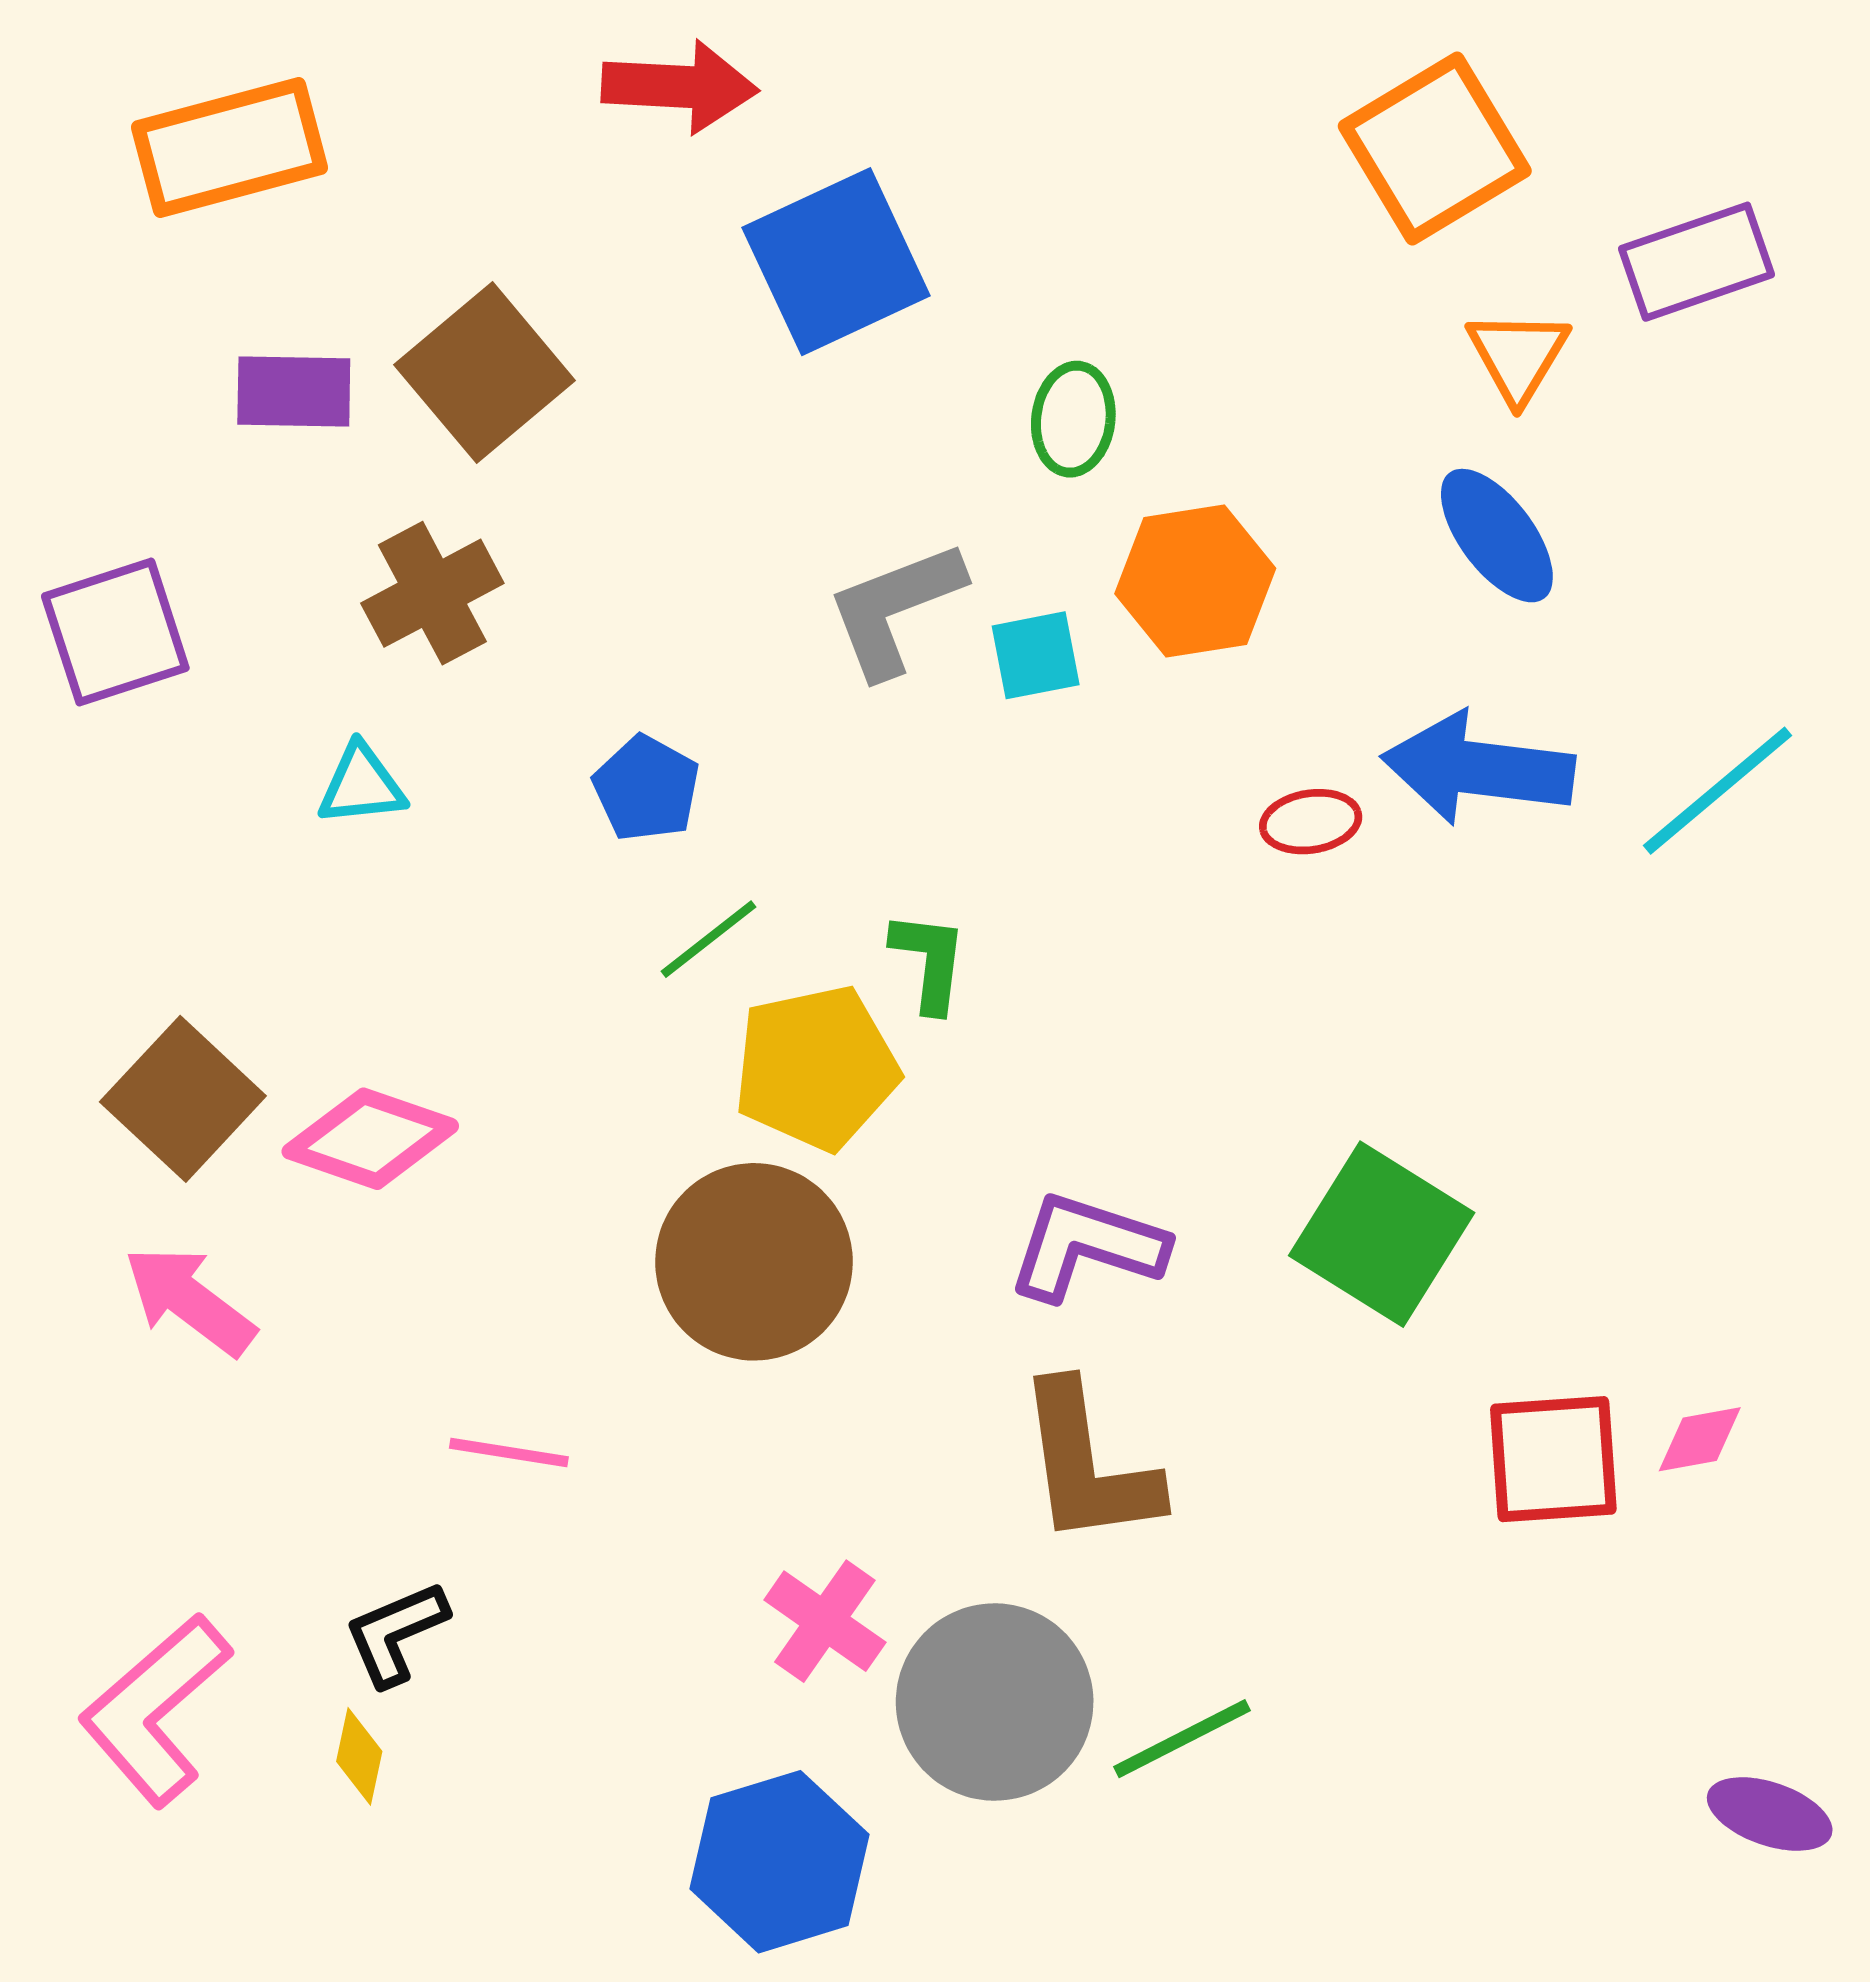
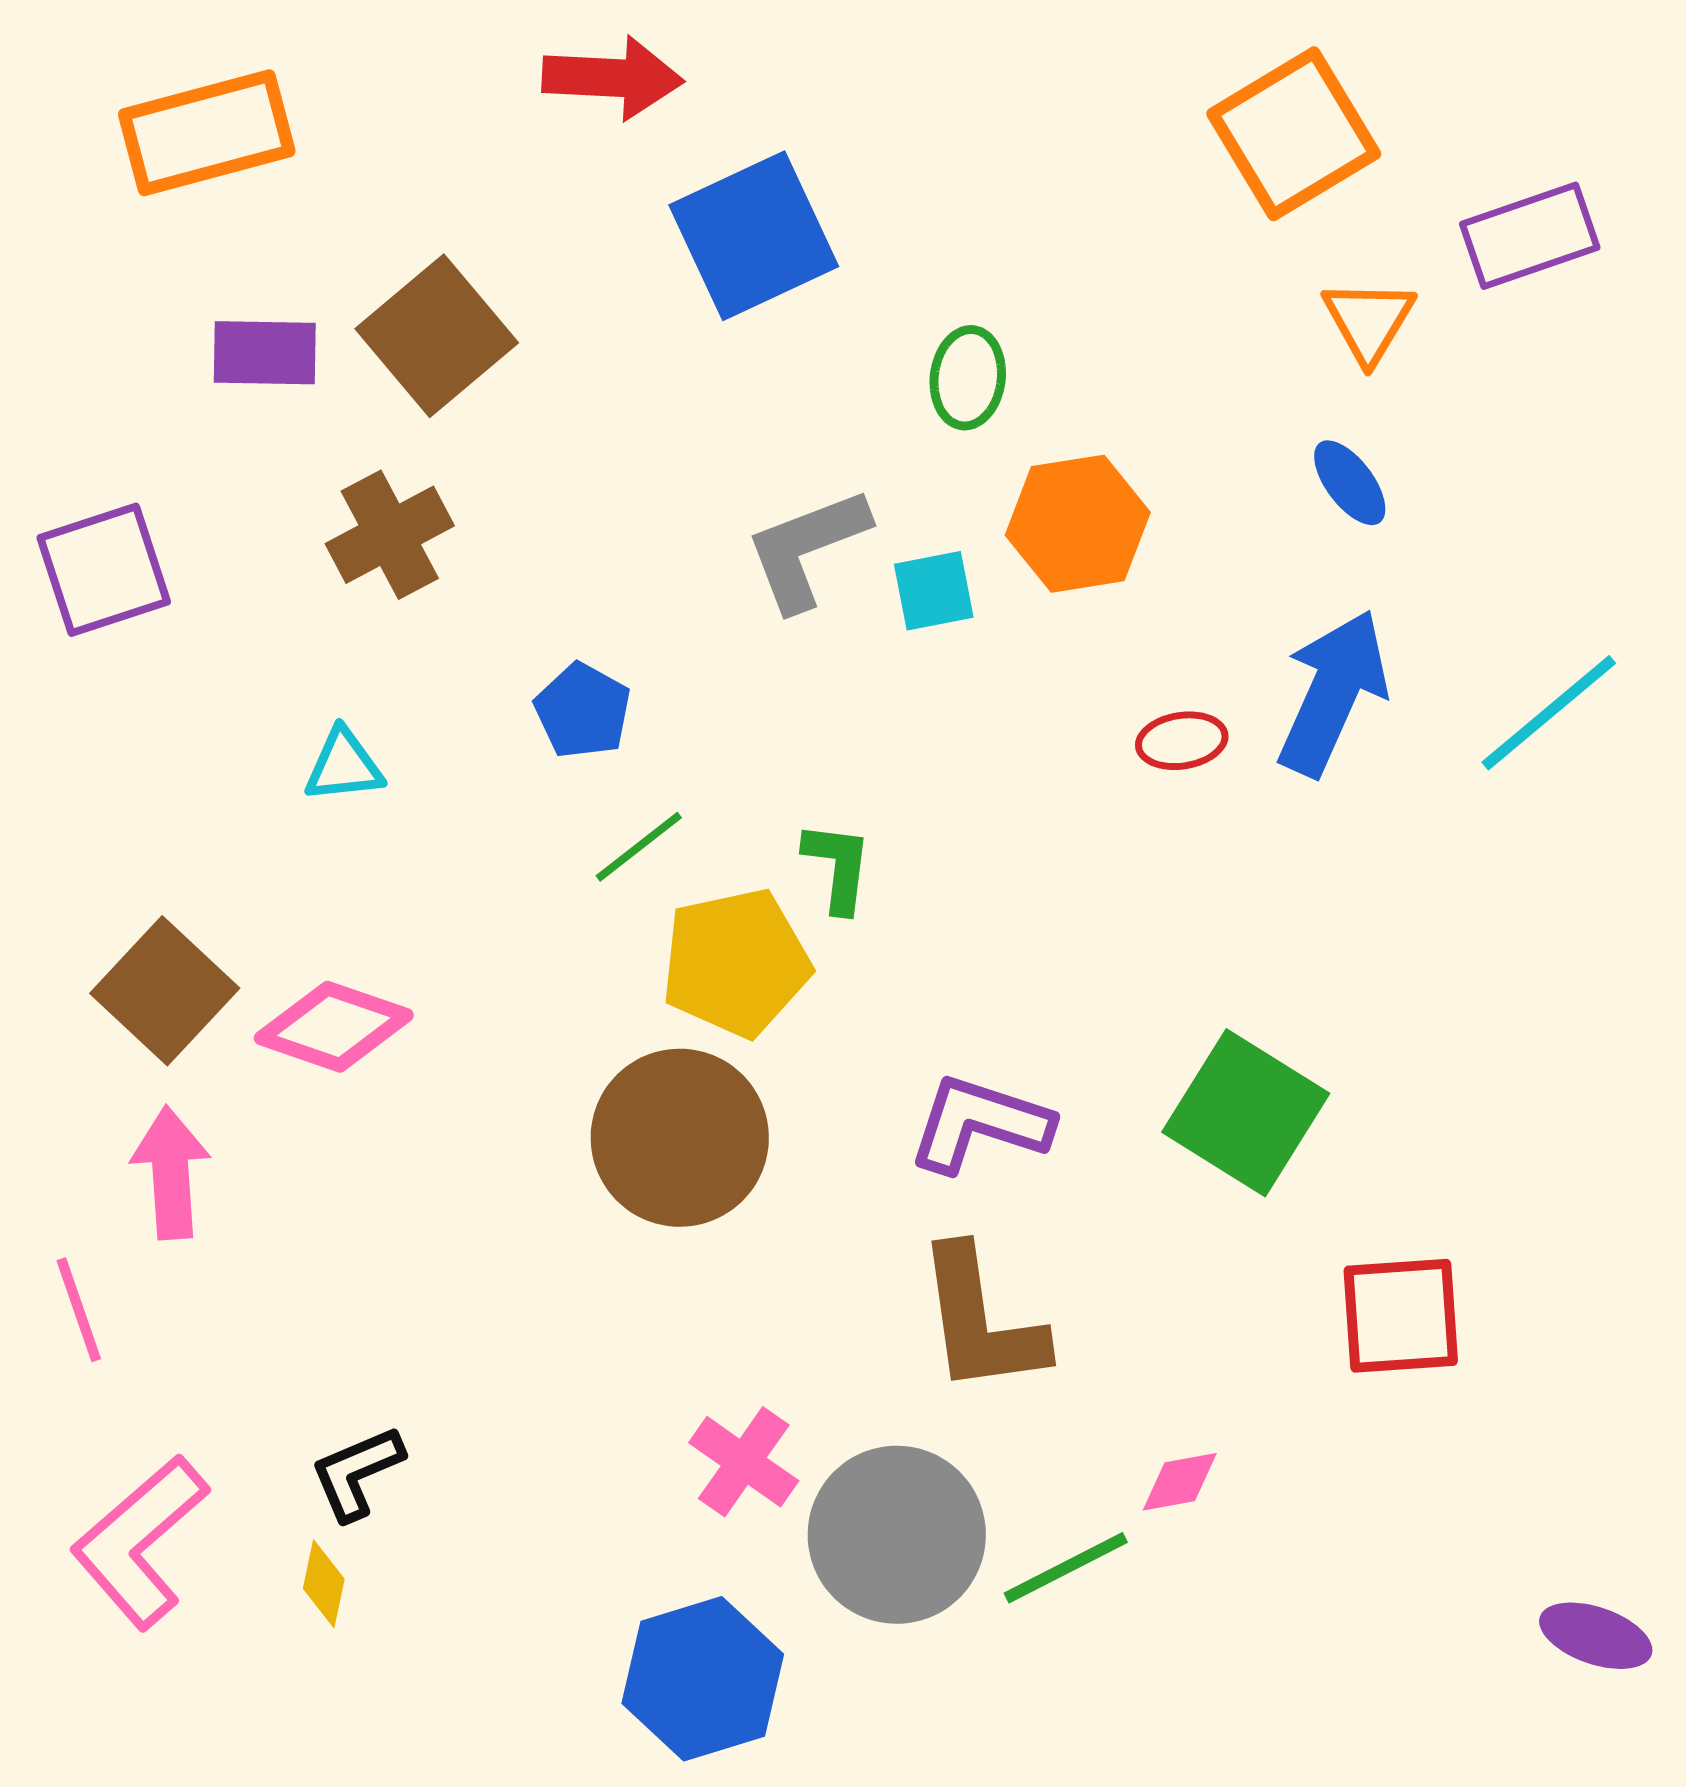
blue ellipse: (1497, 536) -> (1350, 483), size x0.7
blue arrow: (1478, 768) -> (1333, 693), turned 107
cyan triangle: (361, 785) -> (344, 766), moved
pink arrow: (190, 1301) -> (171, 1173), turned 49
pink diamond: (1700, 1439) -> (1180, 1482), moved
pink line: (509, 1453) -> (79, 1310), moved, turned 62

